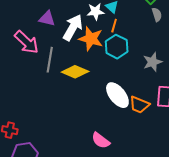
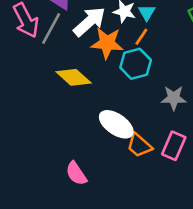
orange star: (91, 39) -> (107, 43), turned -30
gray line: (50, 60) -> (51, 28), moved
white ellipse: (117, 95) -> (116, 124), turned -36

